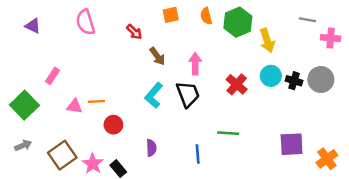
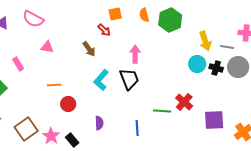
gray line: (307, 20) -> (227, 47), moved
pink semicircle: (85, 22) -> (33, 19), moved, turned -45
red arrow: (134, 32) -> (104, 30), moved
yellow arrow: (267, 40) -> (205, 41), moved
brown arrow: (157, 56) -> (89, 49), moved
pink rectangle: (52, 76) -> (18, 64), turned -64
red cross: (237, 84) -> (184, 102), moved
pink triangle: (74, 106) -> (47, 47), moved

